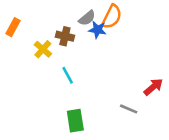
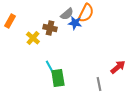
cyan line: (68, 75) -> (50, 67), moved
gray line: (129, 109) -> (99, 84), turned 56
green rectangle: (75, 121) -> (58, 78), moved

